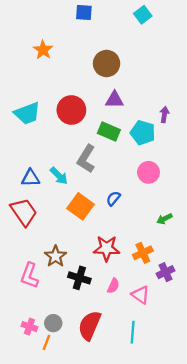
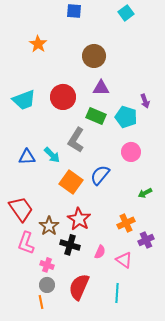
purple arrow: (164, 115) -> (145, 101), turned 152
blue semicircle: (113, 198) -> (100, 175), size x1.5
red trapezoid: (24, 212) -> (21, 209), moved
red star: (107, 248) -> (79, 219), moved, turned 30
pink cross: (29, 327) -> (47, 265), moved
orange line: (46, 342) -> (41, 302), turned -32

